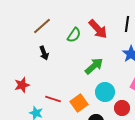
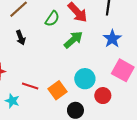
green arrow: (94, 66) -> (73, 40), moved

